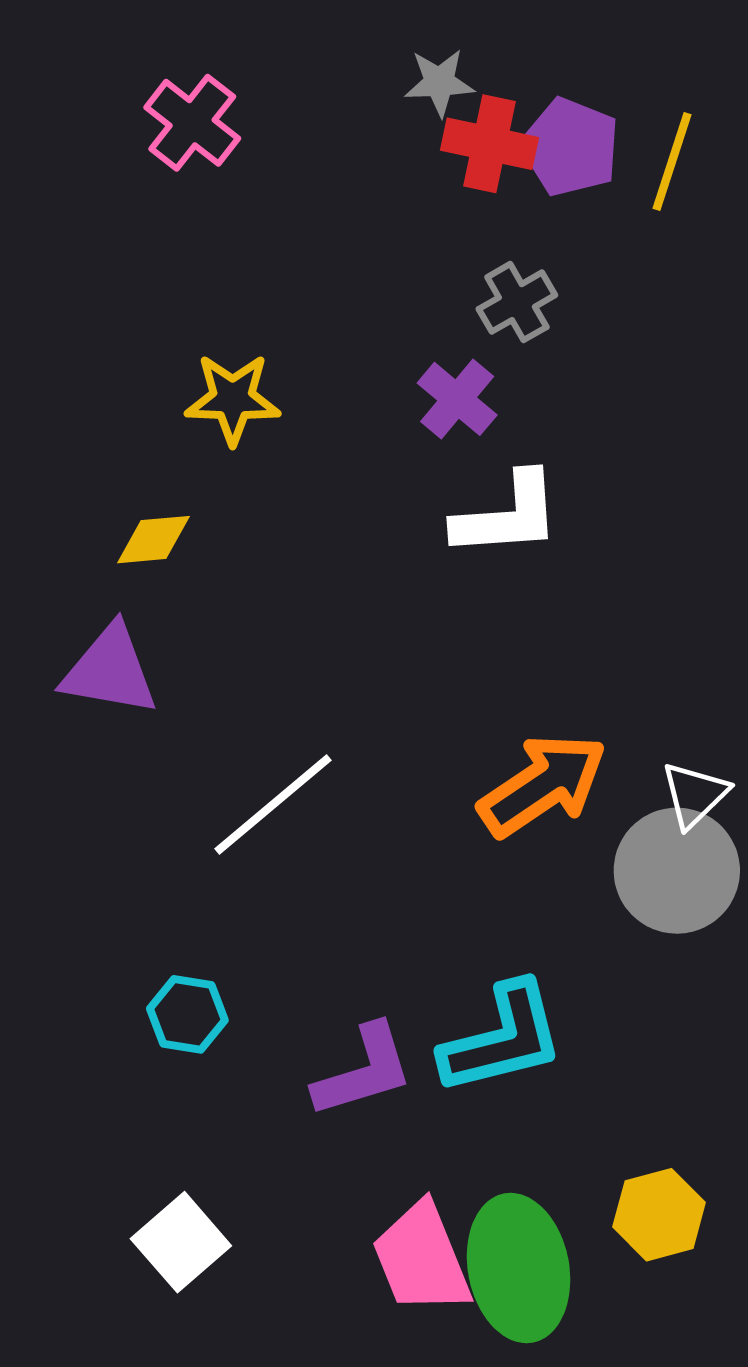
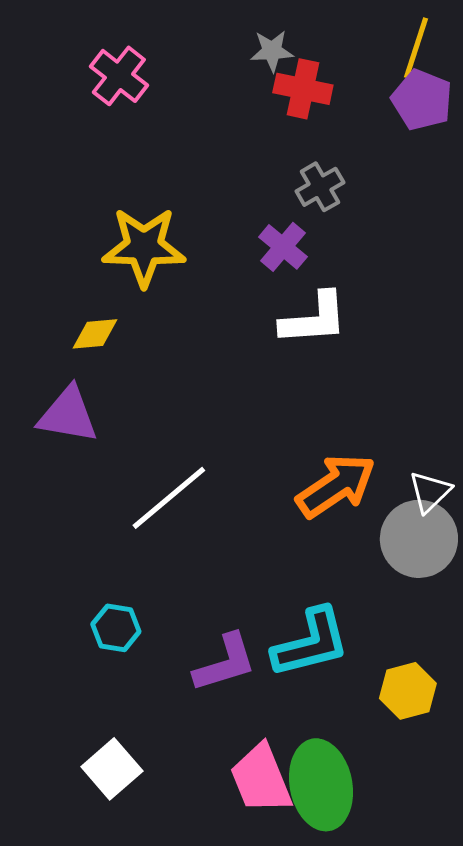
purple pentagon: (570, 147) -> (422, 100), moved
yellow line: (672, 162) -> (416, 48), moved
yellow star: (233, 399) -> (144, 247), size x1.4
yellow hexagon: (659, 1215) -> (408, 691), moved

